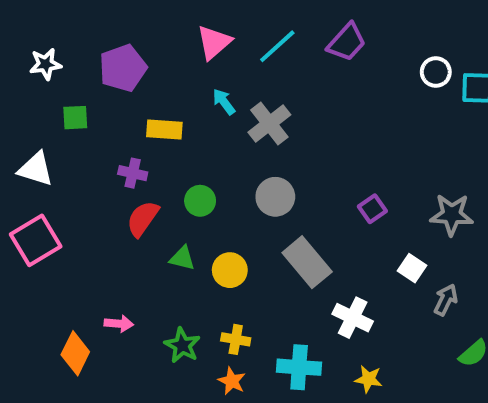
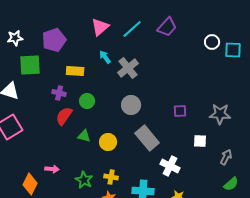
green square: (75, 118) -> (30, 65), size x1.6
green circle: (200, 201) -> (87, 101), moved
purple square: (372, 209) -> (180, 111), turned 32
white square: (412, 268) -> (200, 141), turned -32
gray arrow: (446, 300) -> (226, 157), moved

